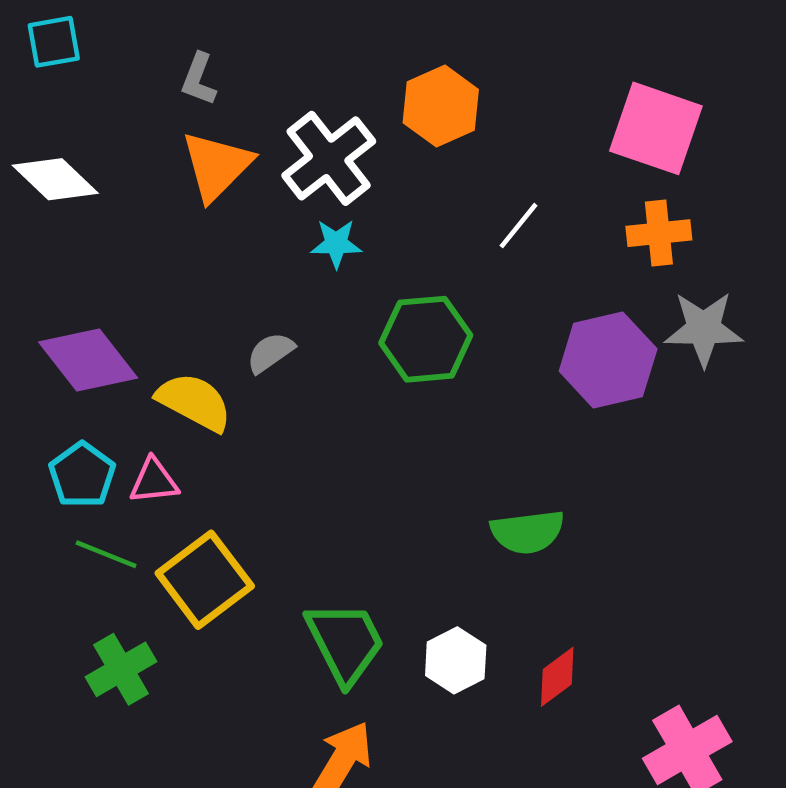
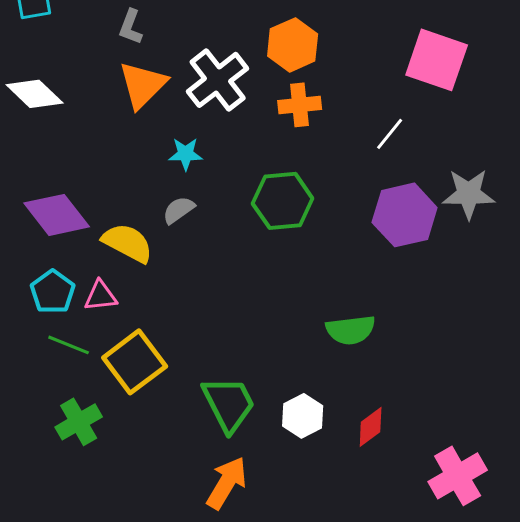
white line: (518, 226) -> (390, 134), moved
orange cross: (659, 233) -> (300, 105), moved
cyan star: (336, 244) -> (186, 154), moved

